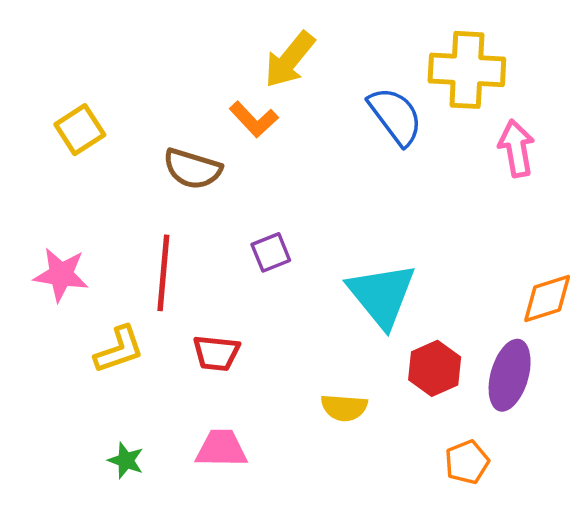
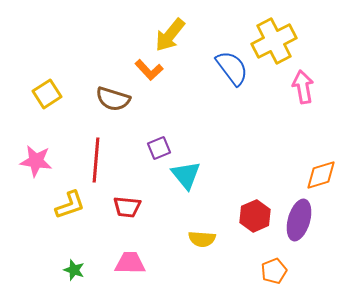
yellow cross: (467, 70) -> (274, 41), turned -30
yellow square: (80, 130) -> (47, 94), moved
cyan triangle: (382, 295) -> (186, 175), moved, size x0.7

